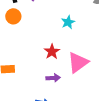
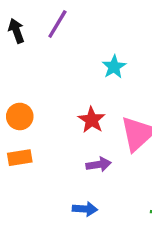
orange circle: (13, 16) -> (20, 116), moved

